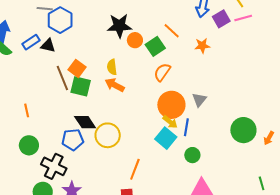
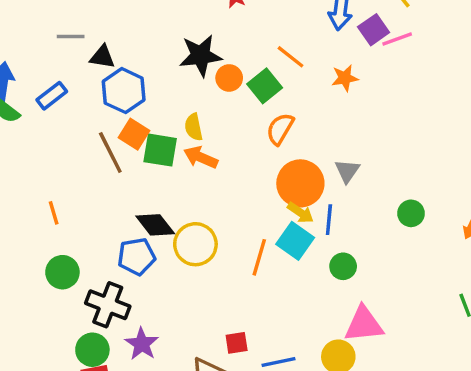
pink line: (243, 18) -> (397, 39), moved
blue hexagon: (60, 20) -> (124, 91), moved
black triangle: (48, 46) -> (102, 57), moved
green square: (81, 86) -> (160, 150), moved
green circle: (243, 130) -> (411, 213), moved, size x0.6
orange line: (135, 169) -> (259, 257), moved

